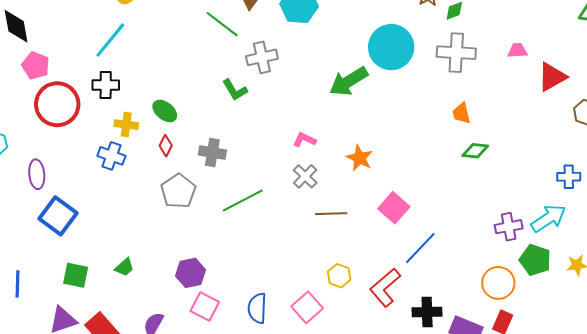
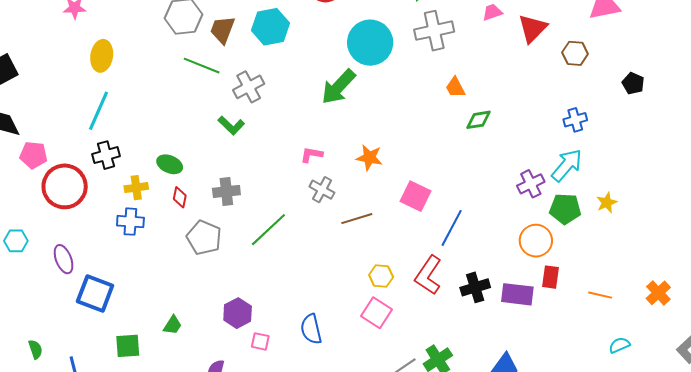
pink square: (205, 307) -> (260, 341), size x0.7
pink square: (307, 307) -> (377, 313), moved

